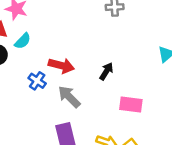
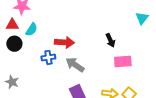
black arrow: (106, 71) -> (110, 40), moved, turned 136
blue cross: (37, 81) -> (48, 57), turned -32

